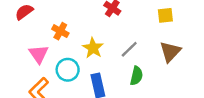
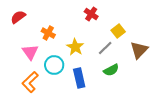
yellow square: (165, 15) -> (118, 31), moved, turned -32
green semicircle: (136, 76) -> (111, 70), turned 49

